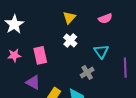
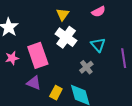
white cross: (70, 40) -> (66, 37), size x1.5
pink rectangle: (40, 55) -> (38, 55), size x1.4

